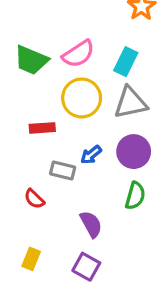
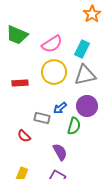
green trapezoid: (31, 60) -> (17, 35), moved
red rectangle: (42, 128) -> (20, 83), moved
green semicircle: (135, 196) -> (74, 126), moved

